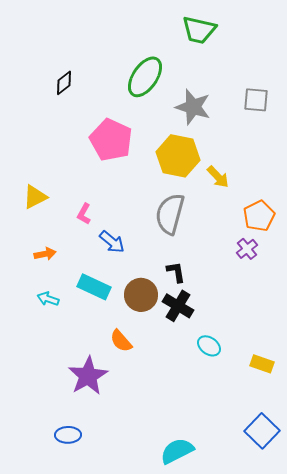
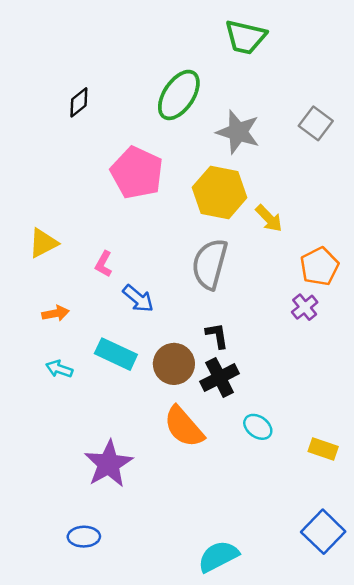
gray square: (256, 100) -> (316, 123), turned 32
black cross: (178, 306) -> (220, 377), turned 32
orange semicircle: (121, 341) -> (184, 427), moved, size x1.5

